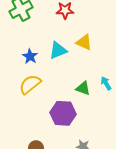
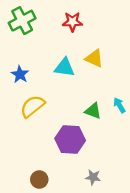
cyan triangle: (58, 50) -> (64, 67), turned 30
blue star: (30, 56) -> (20, 74), moved

